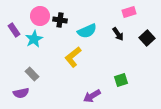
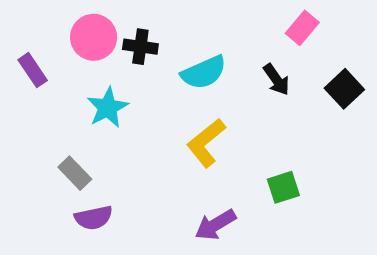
pink rectangle: (129, 12) -> (302, 28), turned -32
cyan star: (34, 39) -> (108, 108), moved
yellow L-shape: (73, 57) -> (206, 143), moved
purple semicircle: (21, 93) -> (94, 218), moved

